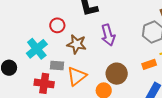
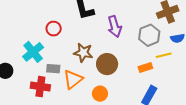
purple arrow: (108, 35) -> (115, 26), moved
brown star: (77, 44) -> (83, 53), moved
brown circle: (117, 74) -> (107, 64), moved

